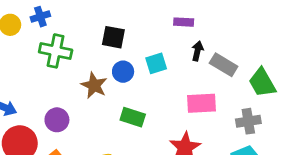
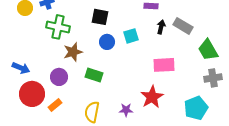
gray rectangle: (224, 65) -> (183, 26), moved
brown star: (94, 85) -> (73, 52), moved, turned 30
green rectangle: (133, 117) -> (94, 75), moved
gray cross: (248, 121) -> (213, 78), moved

